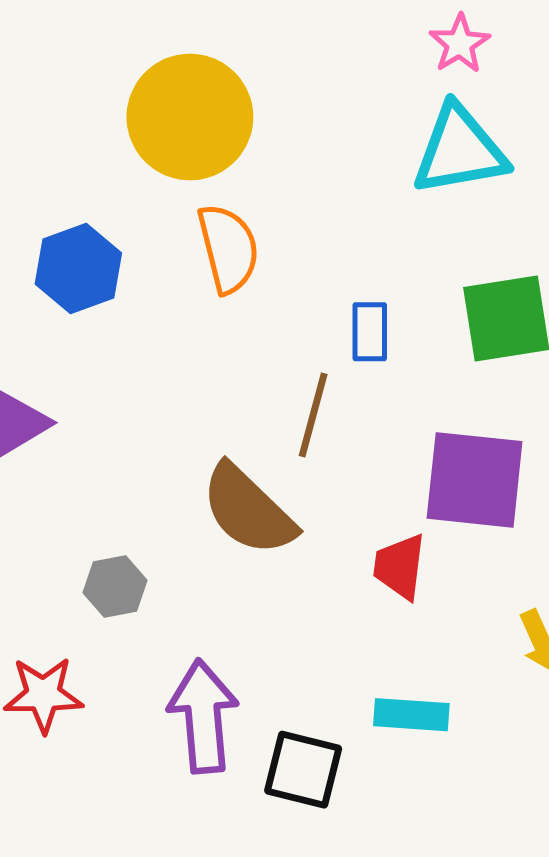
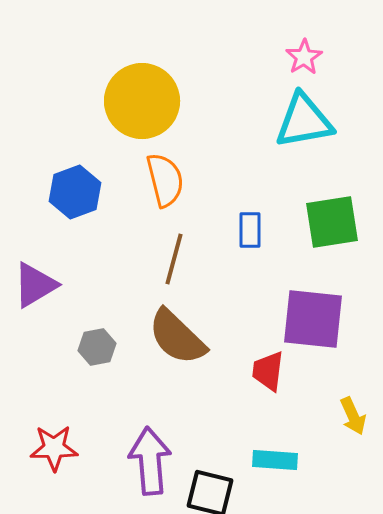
brown line: (313, 415) -> (174, 259), moved
gray hexagon: (115, 587) -> (97, 347), moved

